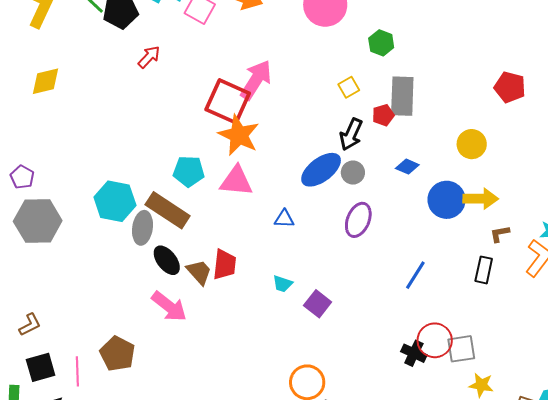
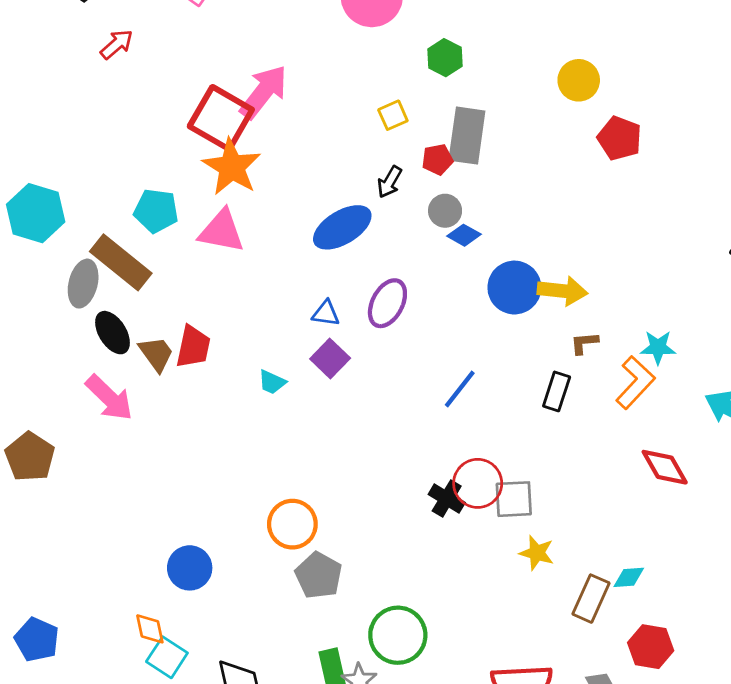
black arrow: (351, 134) -> (390, 182), size x0.7
yellow circle: (472, 144) -> (579, 80), moved
gray circle: (353, 173) -> (445, 211), moved
cyan hexagon: (115, 201) -> (36, 213), moved
blue triangle: (284, 219) -> (326, 313), moved
purple square: (318, 304) -> (330, 358), moved

